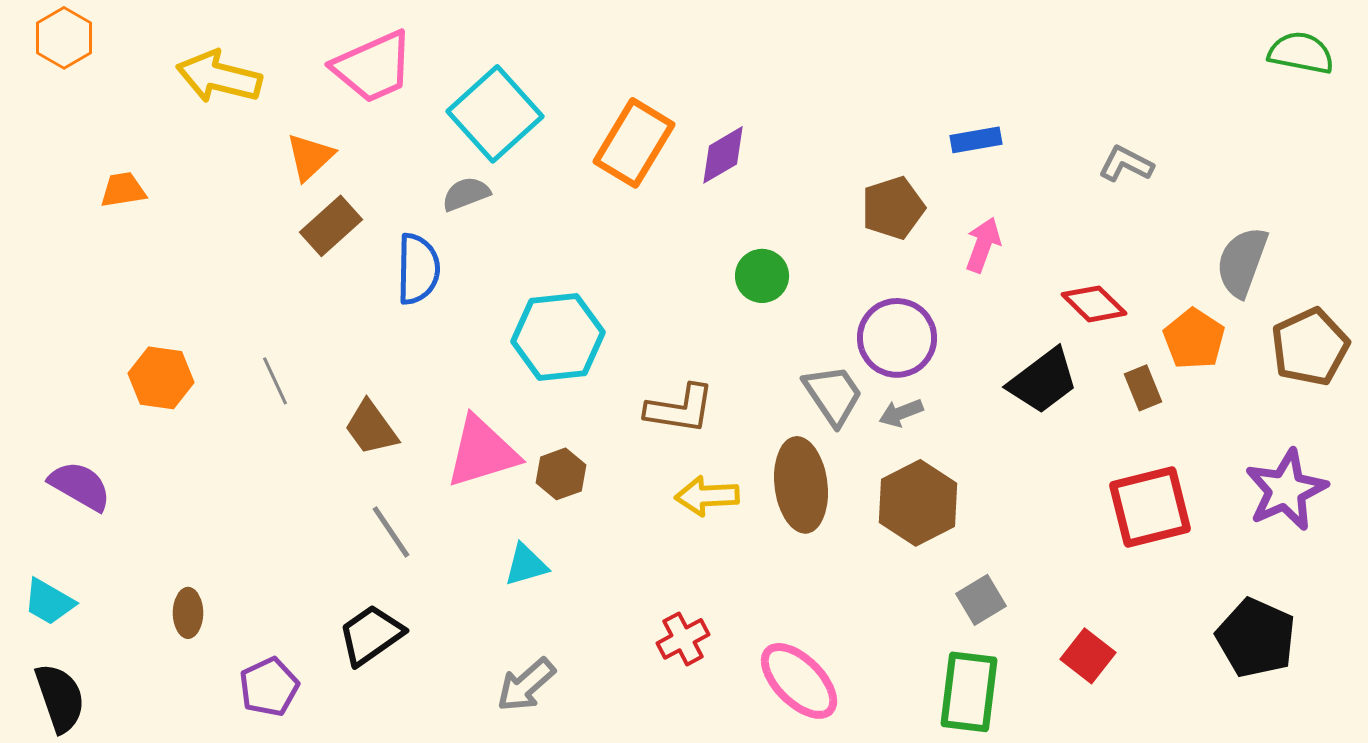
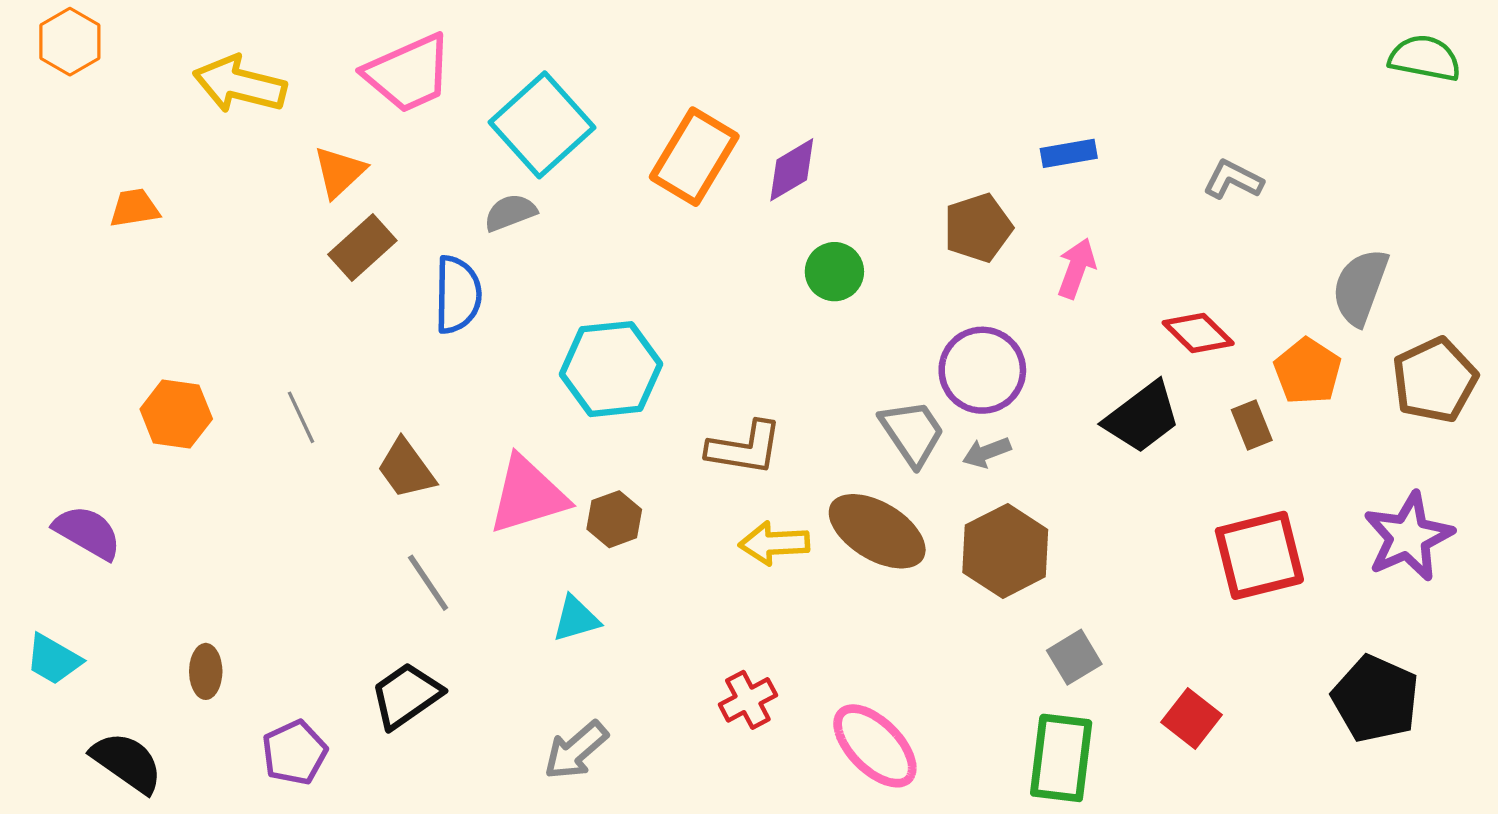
green circle: (762, 276) -> (834, 272), moved
brown ellipse: (801, 485) -> (877, 531), turned -52
black semicircle: (60, 698) -> (127, 762), moved, turned -36

